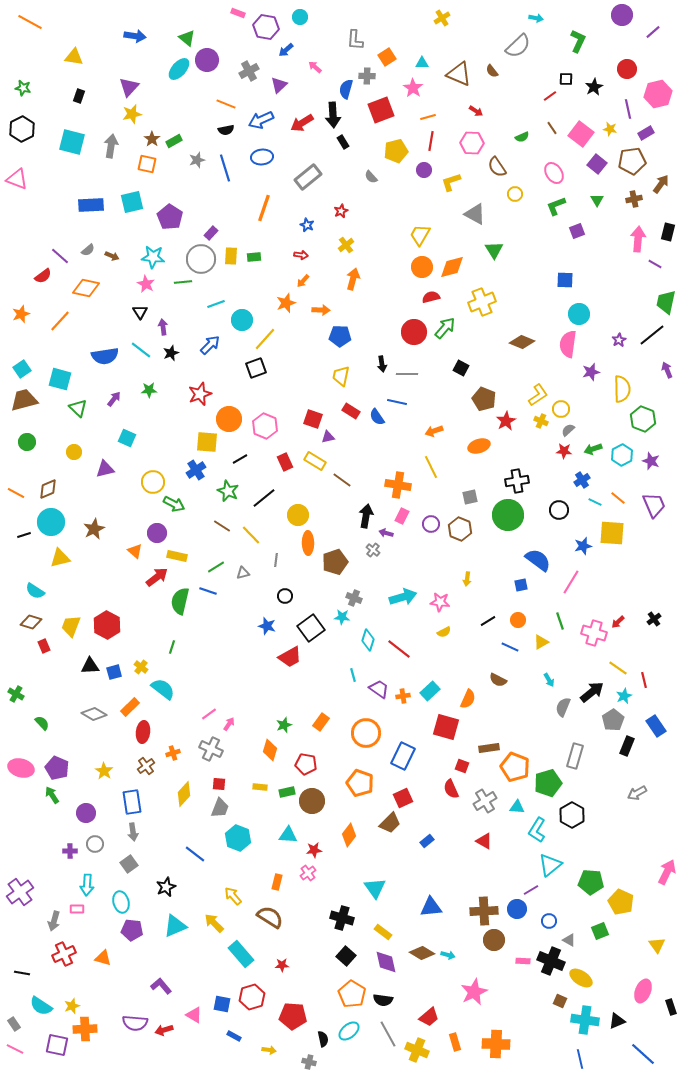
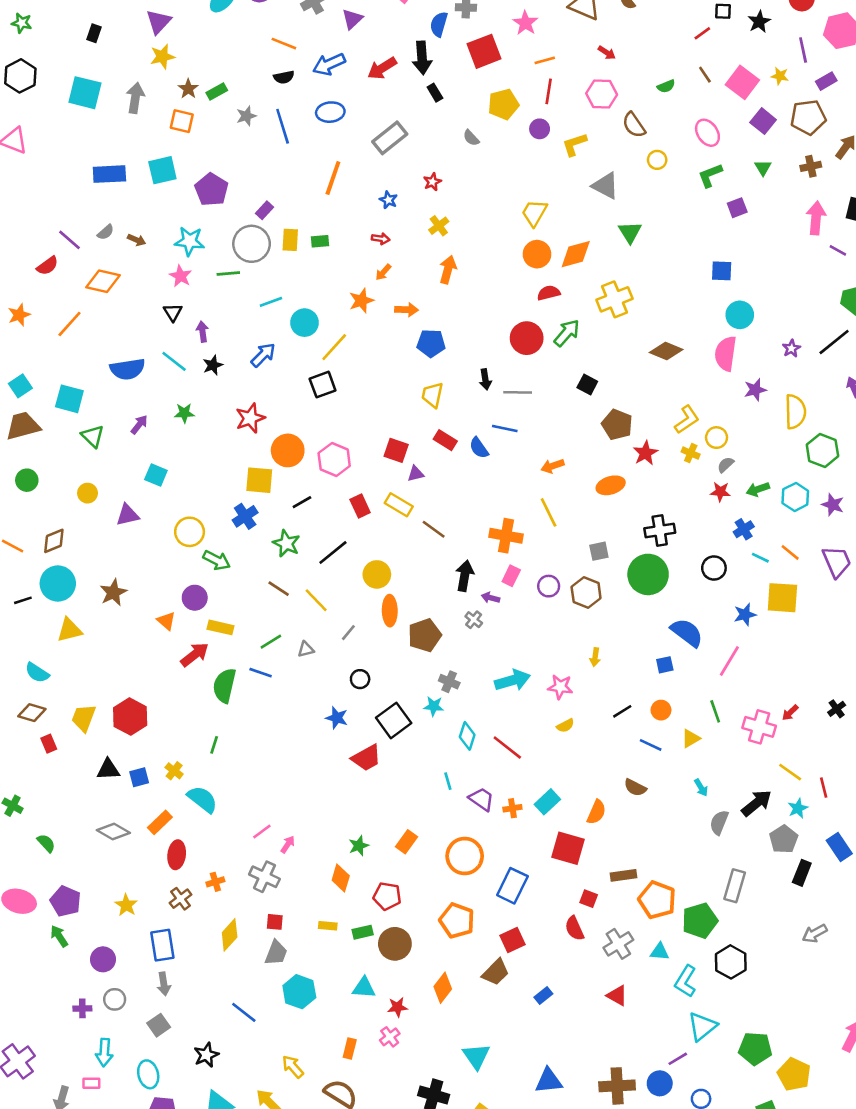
gray line: (276, 560) -> (348, 633), turned 32

